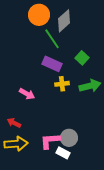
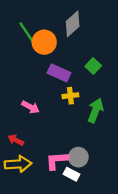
orange circle: (39, 15) -> (44, 42), moved
green line: (52, 39) -> (27, 33), moved
green arrow: (90, 86) -> (95, 110), moved, turned -55

